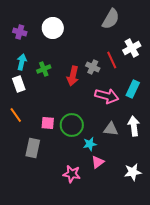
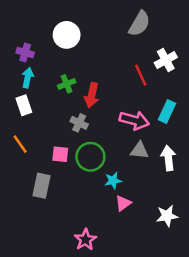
purple cross: (20, 32) -> (25, 53), moved
gray cross: (93, 67) -> (79, 123), moved
green cross: (44, 69) -> (67, 84), moved
gray triangle: (111, 129) -> (139, 150), moved
pink star: (72, 174) -> (85, 240), moved, turned 30

